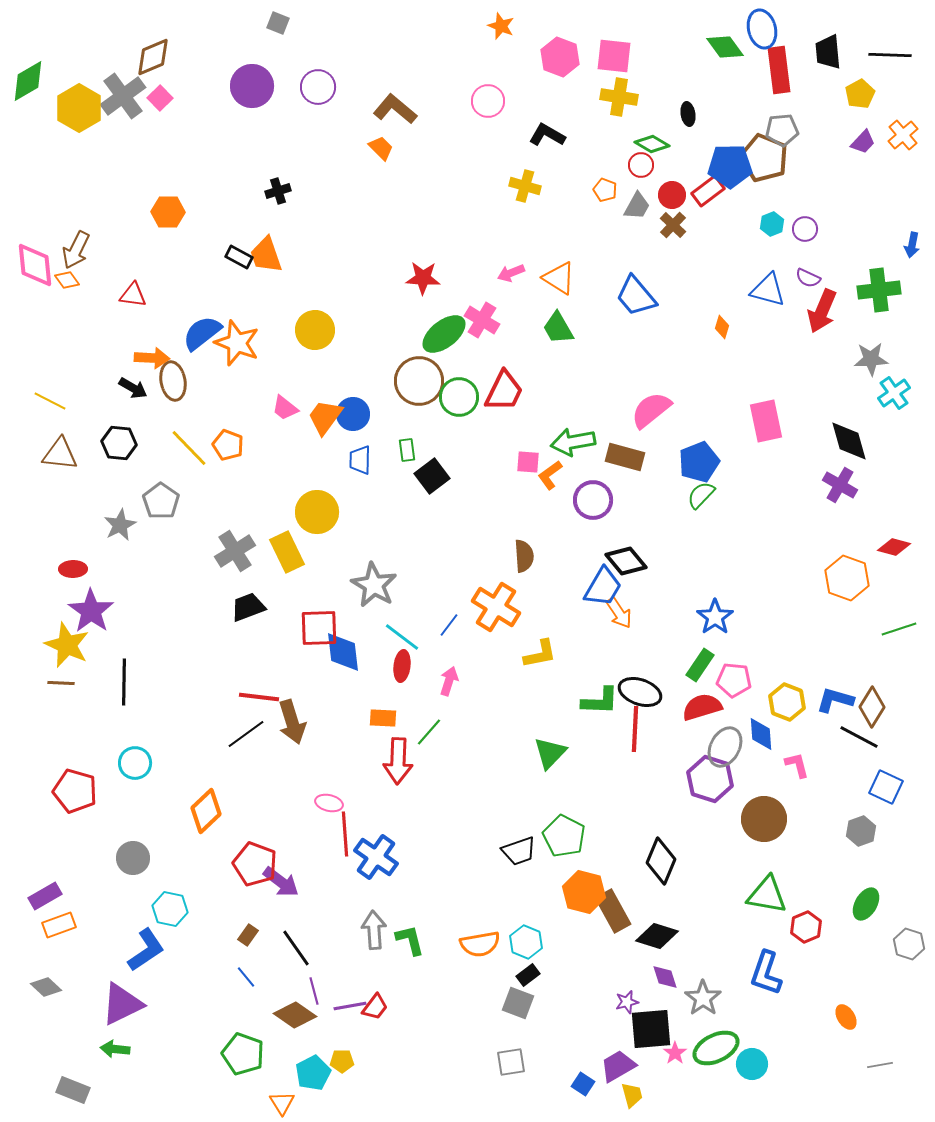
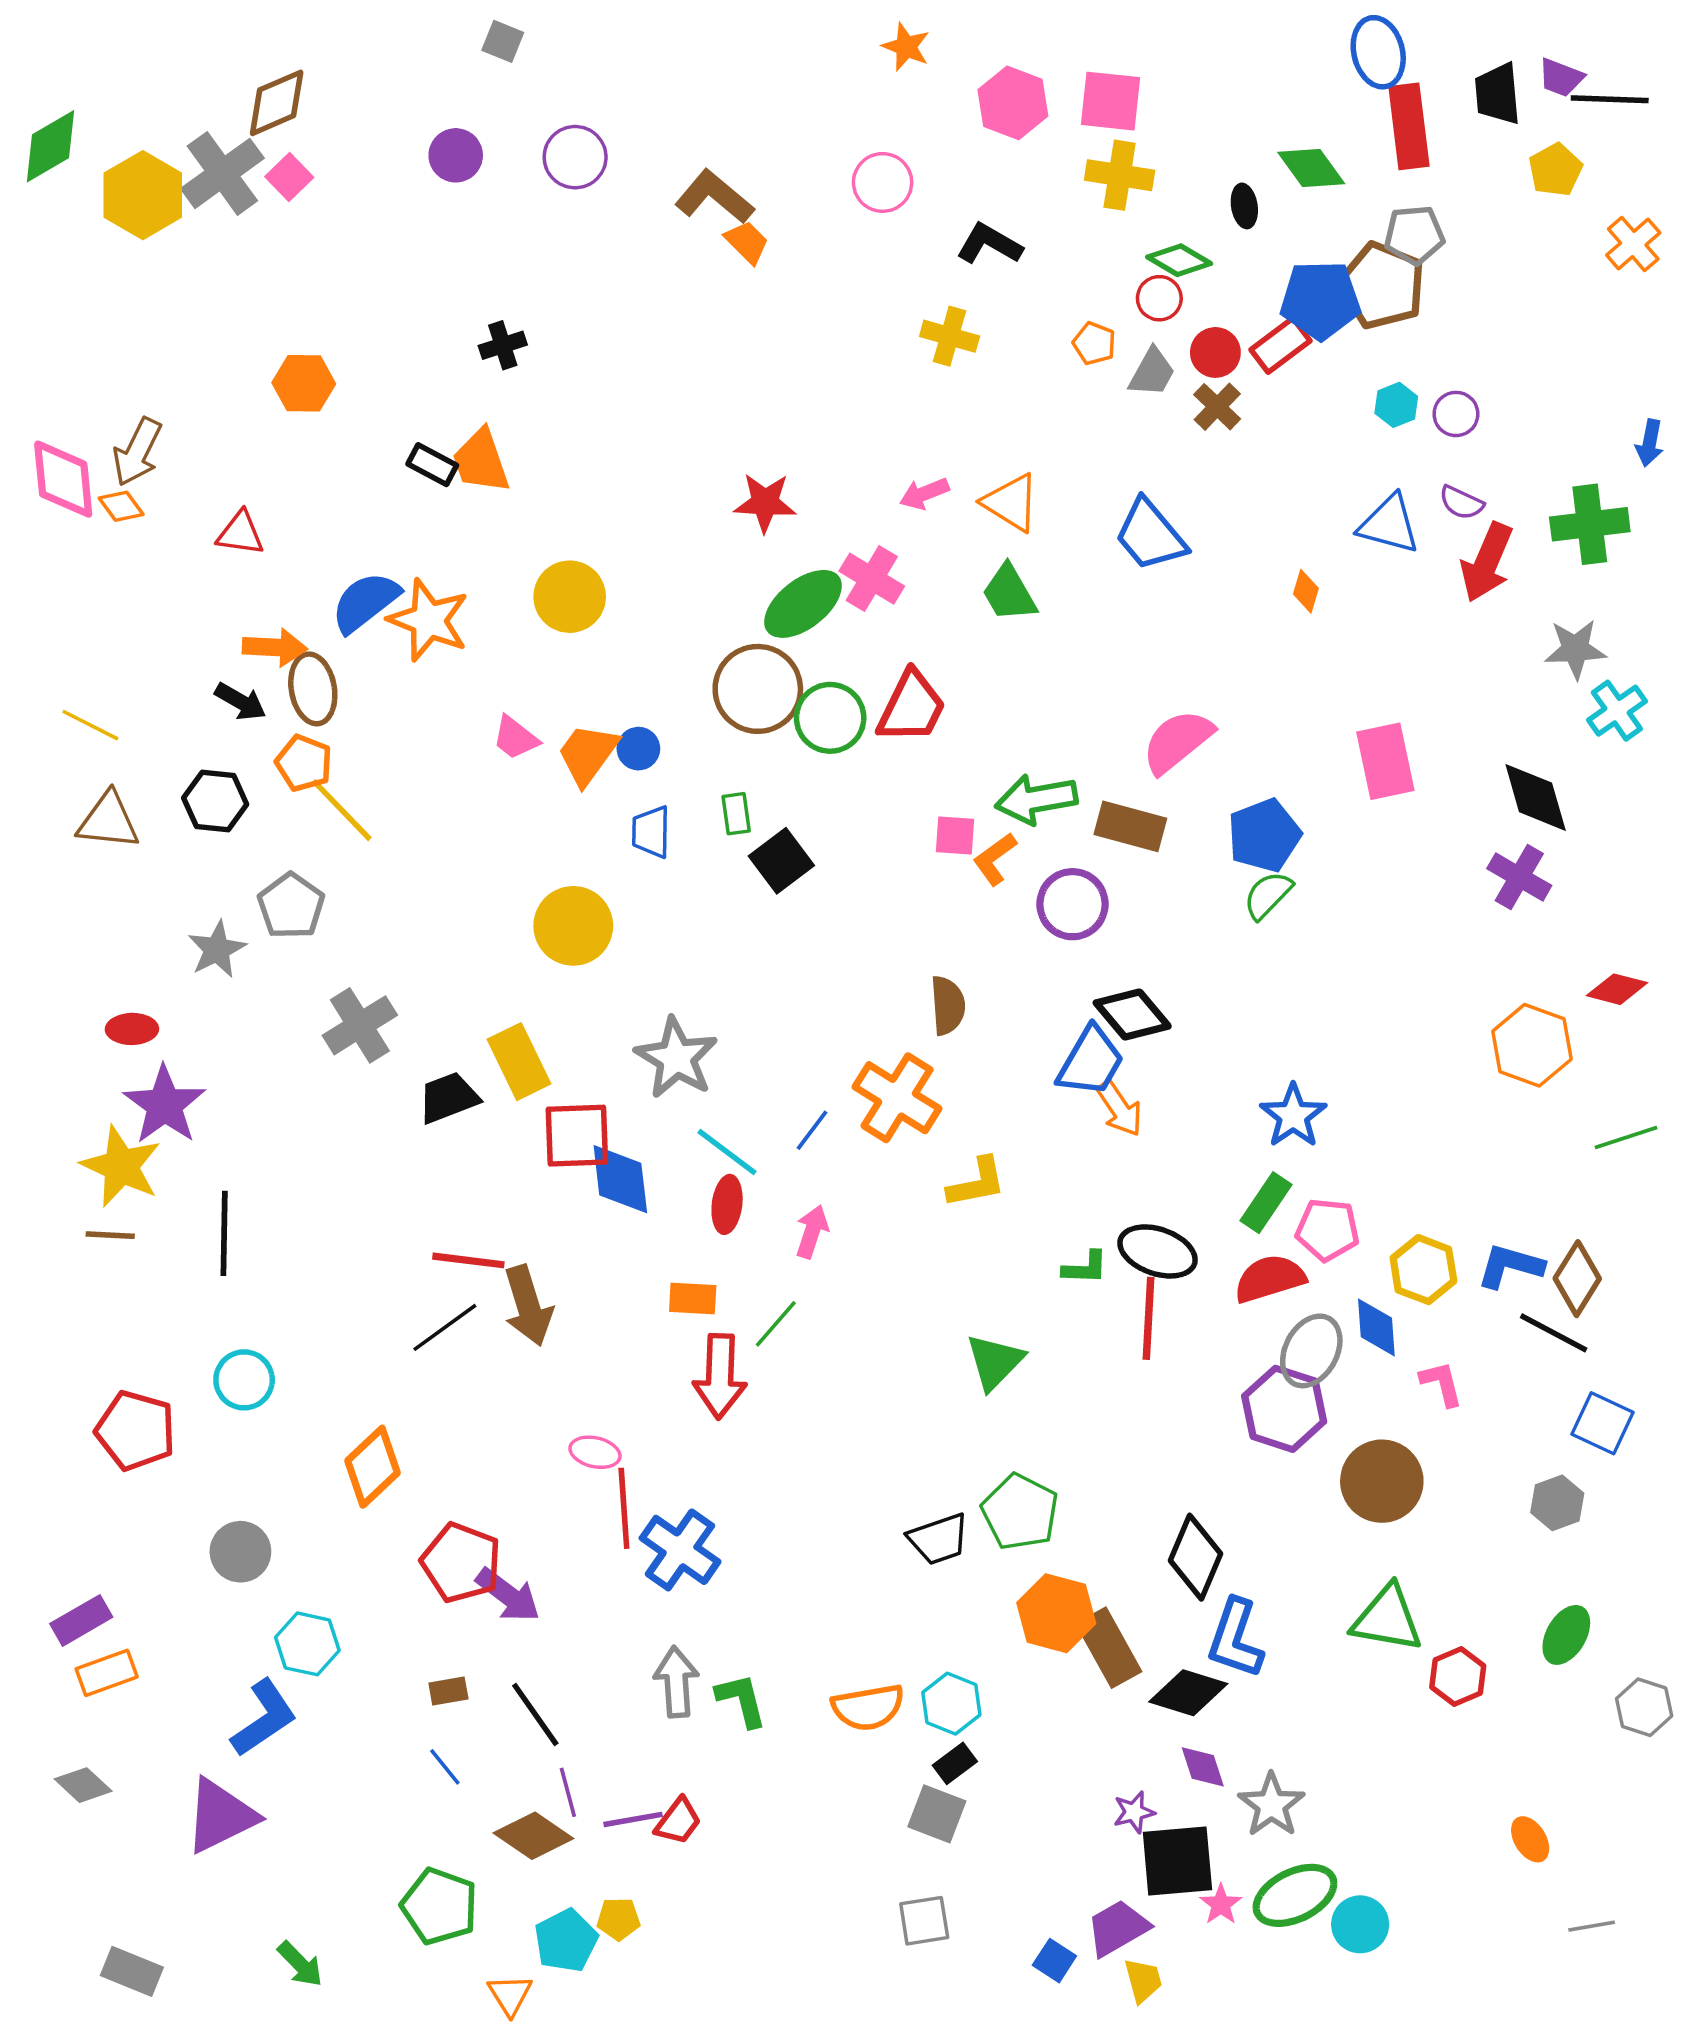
green diamond: (725, 47) -> (1311, 168), moved
purple circle: (252, 86) -> (456, 155), size x0.7
purple trapezoid: (863, 142) -> (1561, 78), moved, turned 68
orange trapezoid: (381, 148) -> (747, 242), moved
blue circle: (353, 414) -> (638, 749), size x0.7
orange pentagon: (228, 445) -> (304, 763), moved
gray cross: (235, 551) -> (360, 1025), moved
yellow rectangle: (287, 552) -> (519, 1062), moved
green L-shape: (600, 701) -> (1085, 1268), size x0.7
brown rectangle: (248, 935) -> (448, 1691), turned 45
blue L-shape: (766, 973) -> (1235, 1639), moved
green arrow: (115, 1049) -> (300, 1964), moved, turned -140

